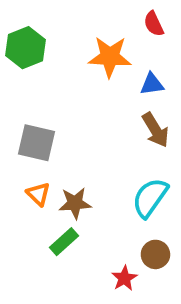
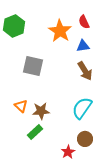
red semicircle: (154, 24) -> (84, 22), moved
orange star: (110, 57) -> (60, 31), turned 30
gray square: (37, 143) -> (33, 66), moved

